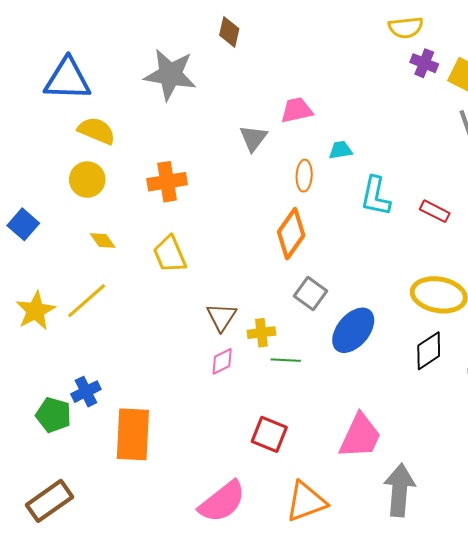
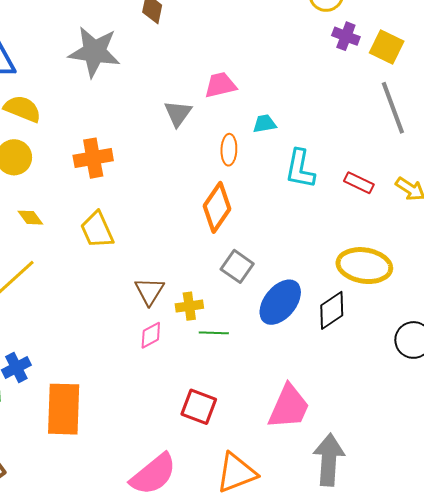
black diamond: (429, 351) -> (332, 310), moved

